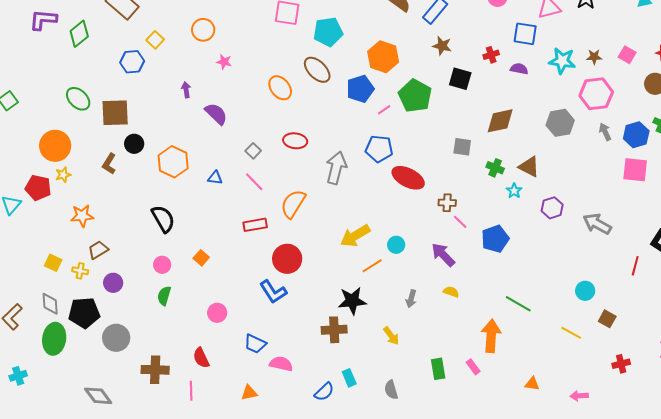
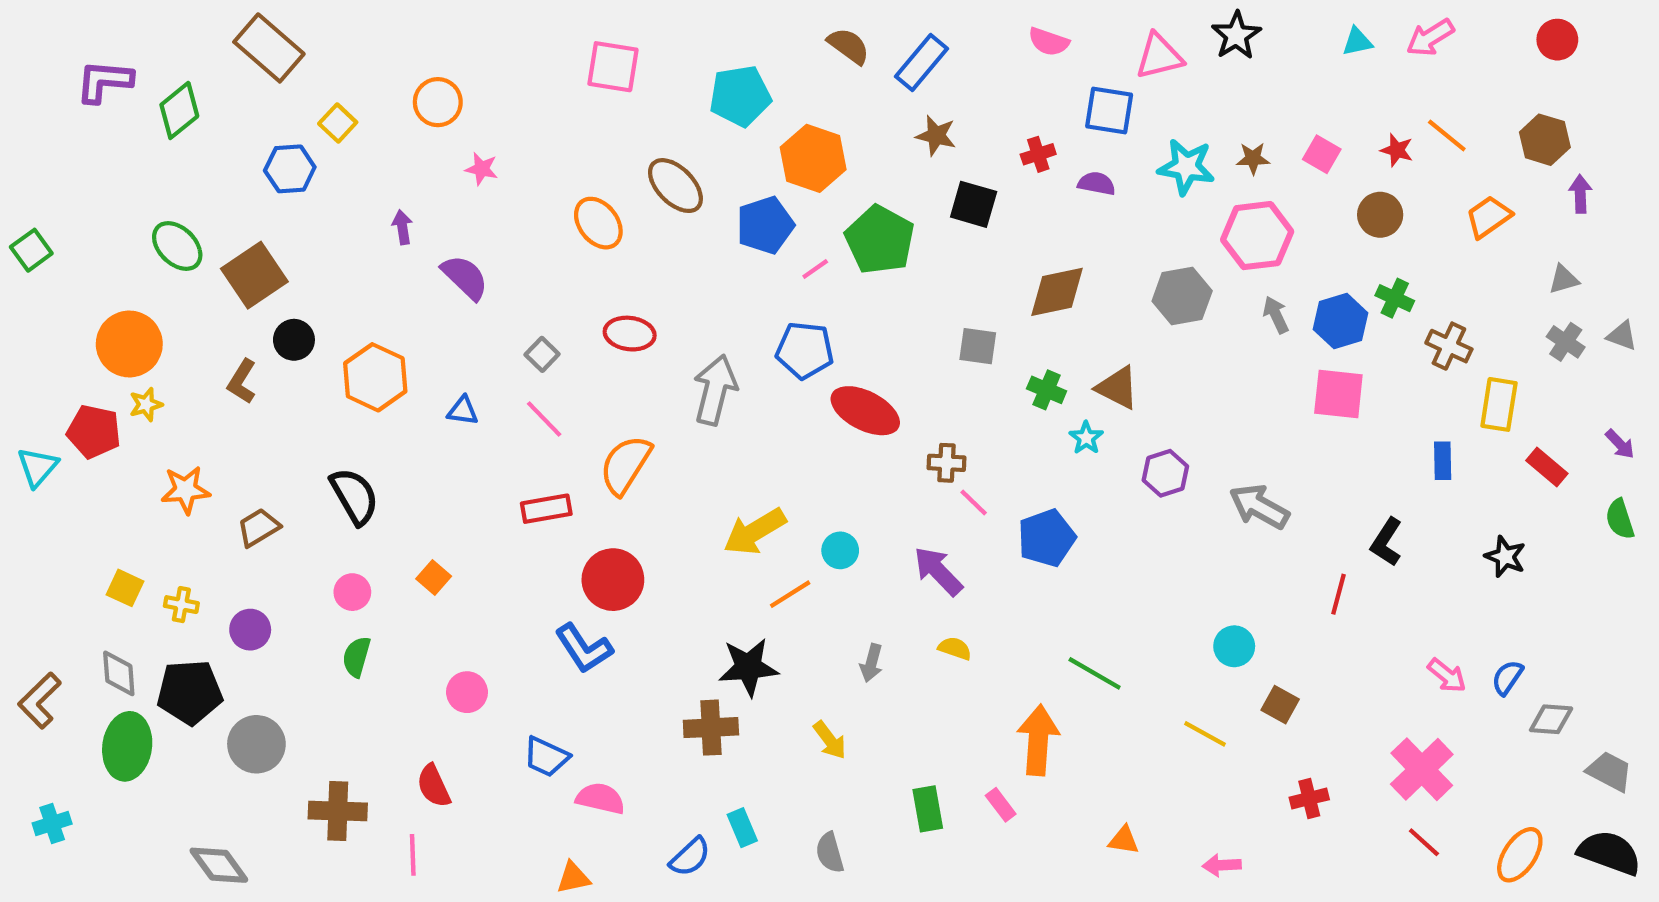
cyan pentagon: (328, 32) -> (740, 96), moved
brown square: (115, 113) -> (254, 275), turned -32
brown trapezoid: (98, 250) -> (259, 527), moved
orange triangle: (249, 393) -> (573, 878), moved

